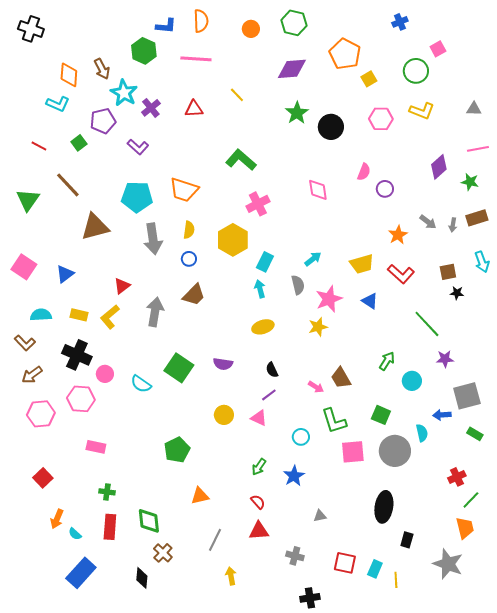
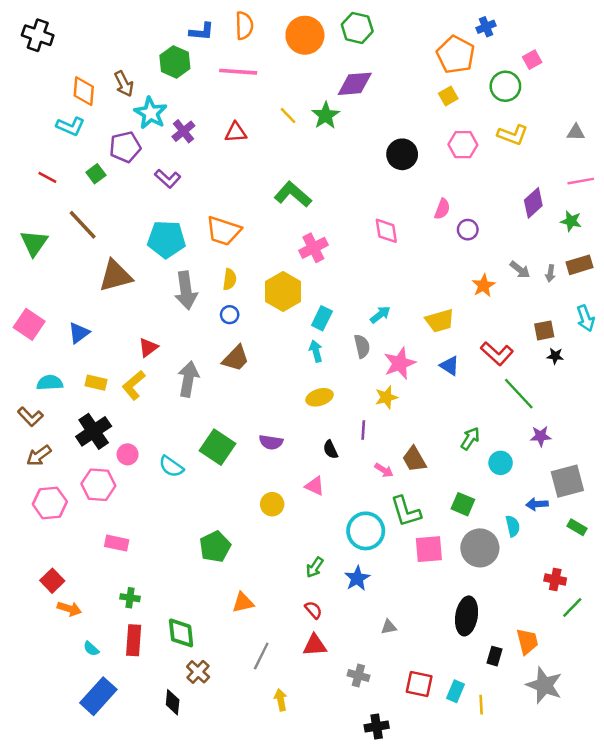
orange circle: (251, 29) -> (305, 35), size x1.8
orange pentagon: (345, 54) -> (456, 55), moved
green star: (297, 113) -> (326, 115), moved
red L-shape: (401, 274) -> (497, 354), moved
black cross: (77, 355) -> (94, 431), turned 32
purple line: (269, 395) -> (363, 430), moved, turned -49
pink triangle: (259, 418) -> (315, 486), moved
cyan circle: (301, 437) -> (366, 531), size x1.8
red cross: (457, 477) -> (555, 580), turned 36
orange arrow: (57, 519) -> (69, 609), moved, turned -96
orange trapezoid: (465, 528) -> (527, 641), moved

